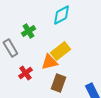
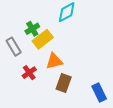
yellow rectangle: (60, 51) -> (43, 39), moved

